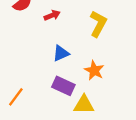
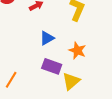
yellow triangle: (84, 105) -> (71, 81), turned -36

